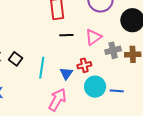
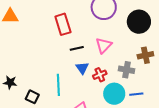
gray cross: (113, 50) -> (126, 70), moved, turned 35
black square: (16, 59) -> (32, 97), moved
blue triangle: (66, 73) -> (82, 68), moved

